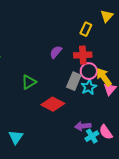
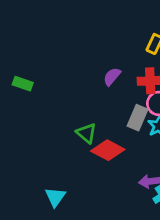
green triangle: (29, 82) -> (86, 133), moved, turned -49

